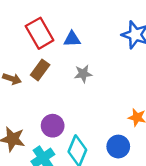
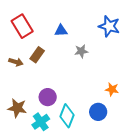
red rectangle: (40, 33) -> (22, 26), moved
gray star: (83, 74) -> (81, 51), moved

